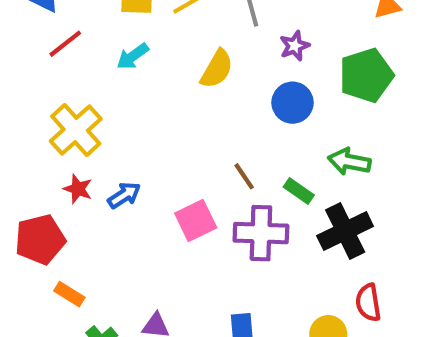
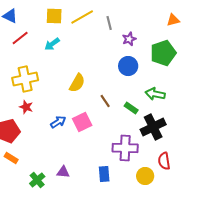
yellow semicircle: (217, 69) -> (77, 83), moved
yellow cross: (76, 130) -> (25, 79), turned 30
blue arrow: (124, 195) -> (58, 122), moved
purple cross: (261, 233) -> (125, 148), moved
orange rectangle: (69, 294) -> (11, 158), moved

